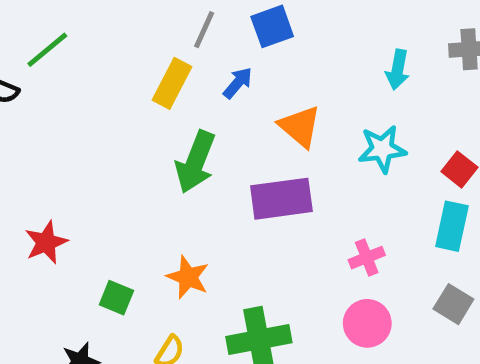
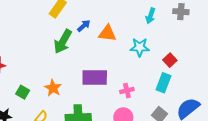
blue arrow: (238, 83) -> (84, 26), moved
orange triangle: (300, 127) -> (107, 33), turned -42
purple rectangle: (281, 199) -> (95, 78), moved

